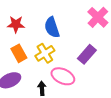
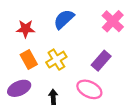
blue semicircle: (52, 27) -> (64, 19), moved, turned 65
pink ellipse: (63, 76) -> (89, 89), moved

